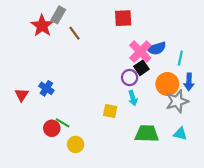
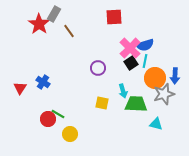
cyan line: (180, 58) -> (145, 61), moved
purple circle: (130, 78) -> (98, 68), moved
green trapezoid: (147, 134) -> (136, 104), moved
cyan triangle: (180, 134) -> (156, 124), moved

